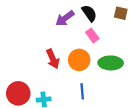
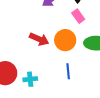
red arrow: (53, 59) -> (39, 39), turned -42

